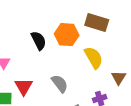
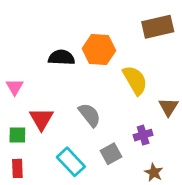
brown rectangle: (97, 23) -> (158, 27), moved, turned -30
black semicircle: (39, 41) -> (61, 57), turned -60

